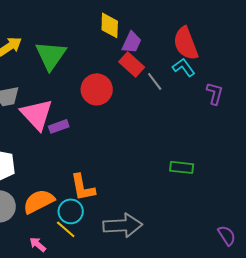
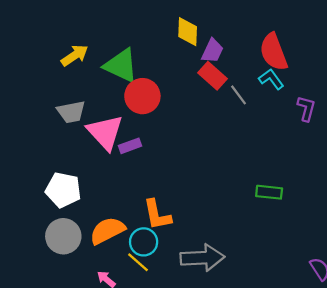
green triangle: (51, 55) -> (121, 66), turned -40
red circle: (97, 89) -> (142, 96), moved

